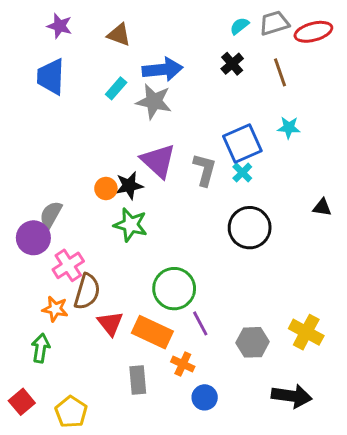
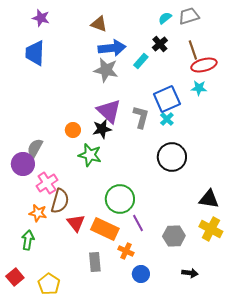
red ellipse: (313, 32) -> (204, 65), moved
brown triangle: (119, 35) -> (99, 24), moved
cyan rectangle: (116, 88) -> (141, 61), moved
black star: (129, 186) -> (102, 129), moved
black triangle: (322, 207) -> (209, 199), moved, size x1.5
black arrow: (292, 396) -> (190, 273), moved, size x0.6

